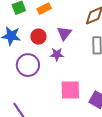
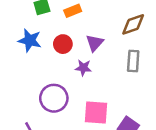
purple circle: (28, 65) -> (54, 98), moved

